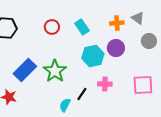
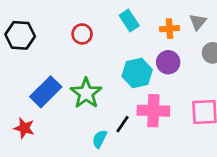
gray triangle: (138, 18) -> (198, 22), turned 32
cyan rectangle: (82, 27) -> (129, 21), moved
pink cross: (105, 84) -> (153, 111), size x1.6

